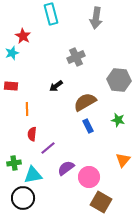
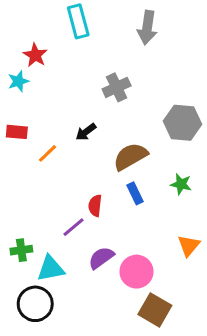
orange line: (27, 109) -> (47, 153), moved, turned 48
red semicircle: (32, 134) -> (95, 206), moved

